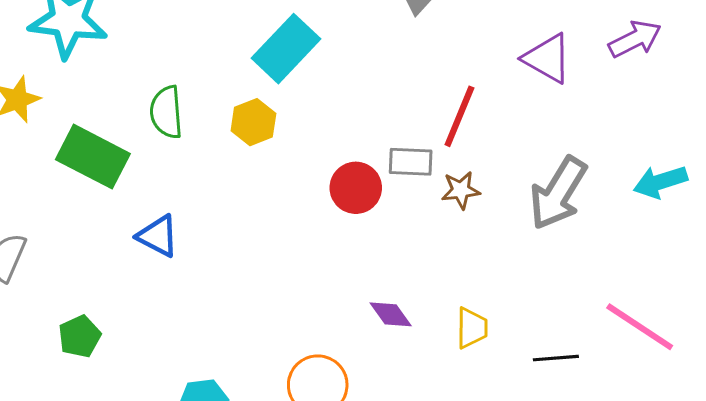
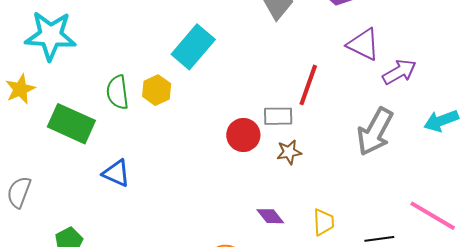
purple arrow: (635, 39) -> (399, 72), moved
yellow hexagon: (253, 122) -> (157, 90), moved
brown star: (461, 190) -> (289, 152), moved

